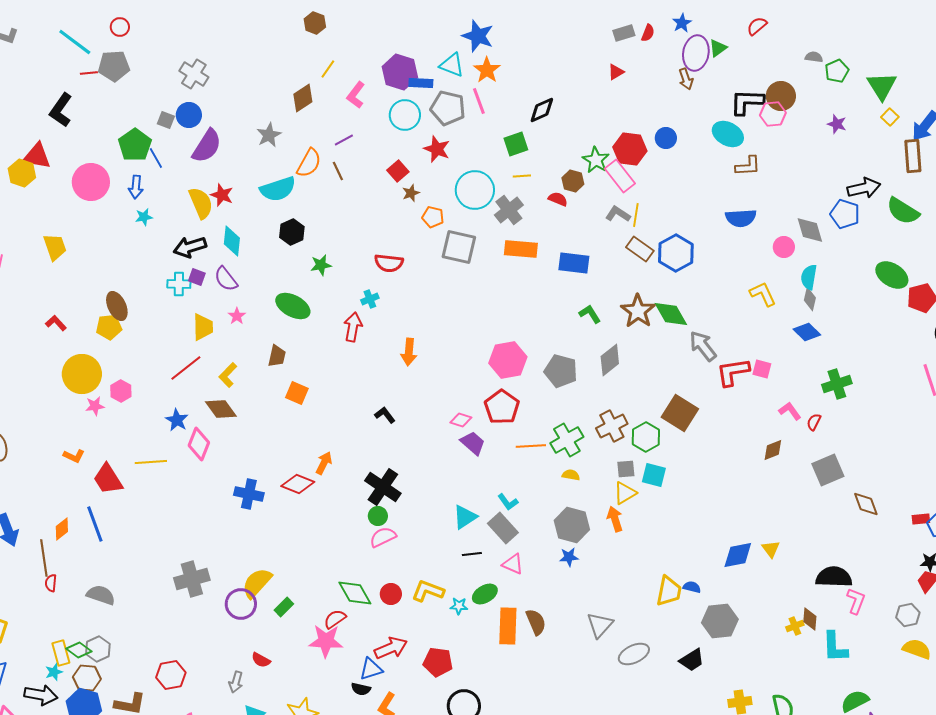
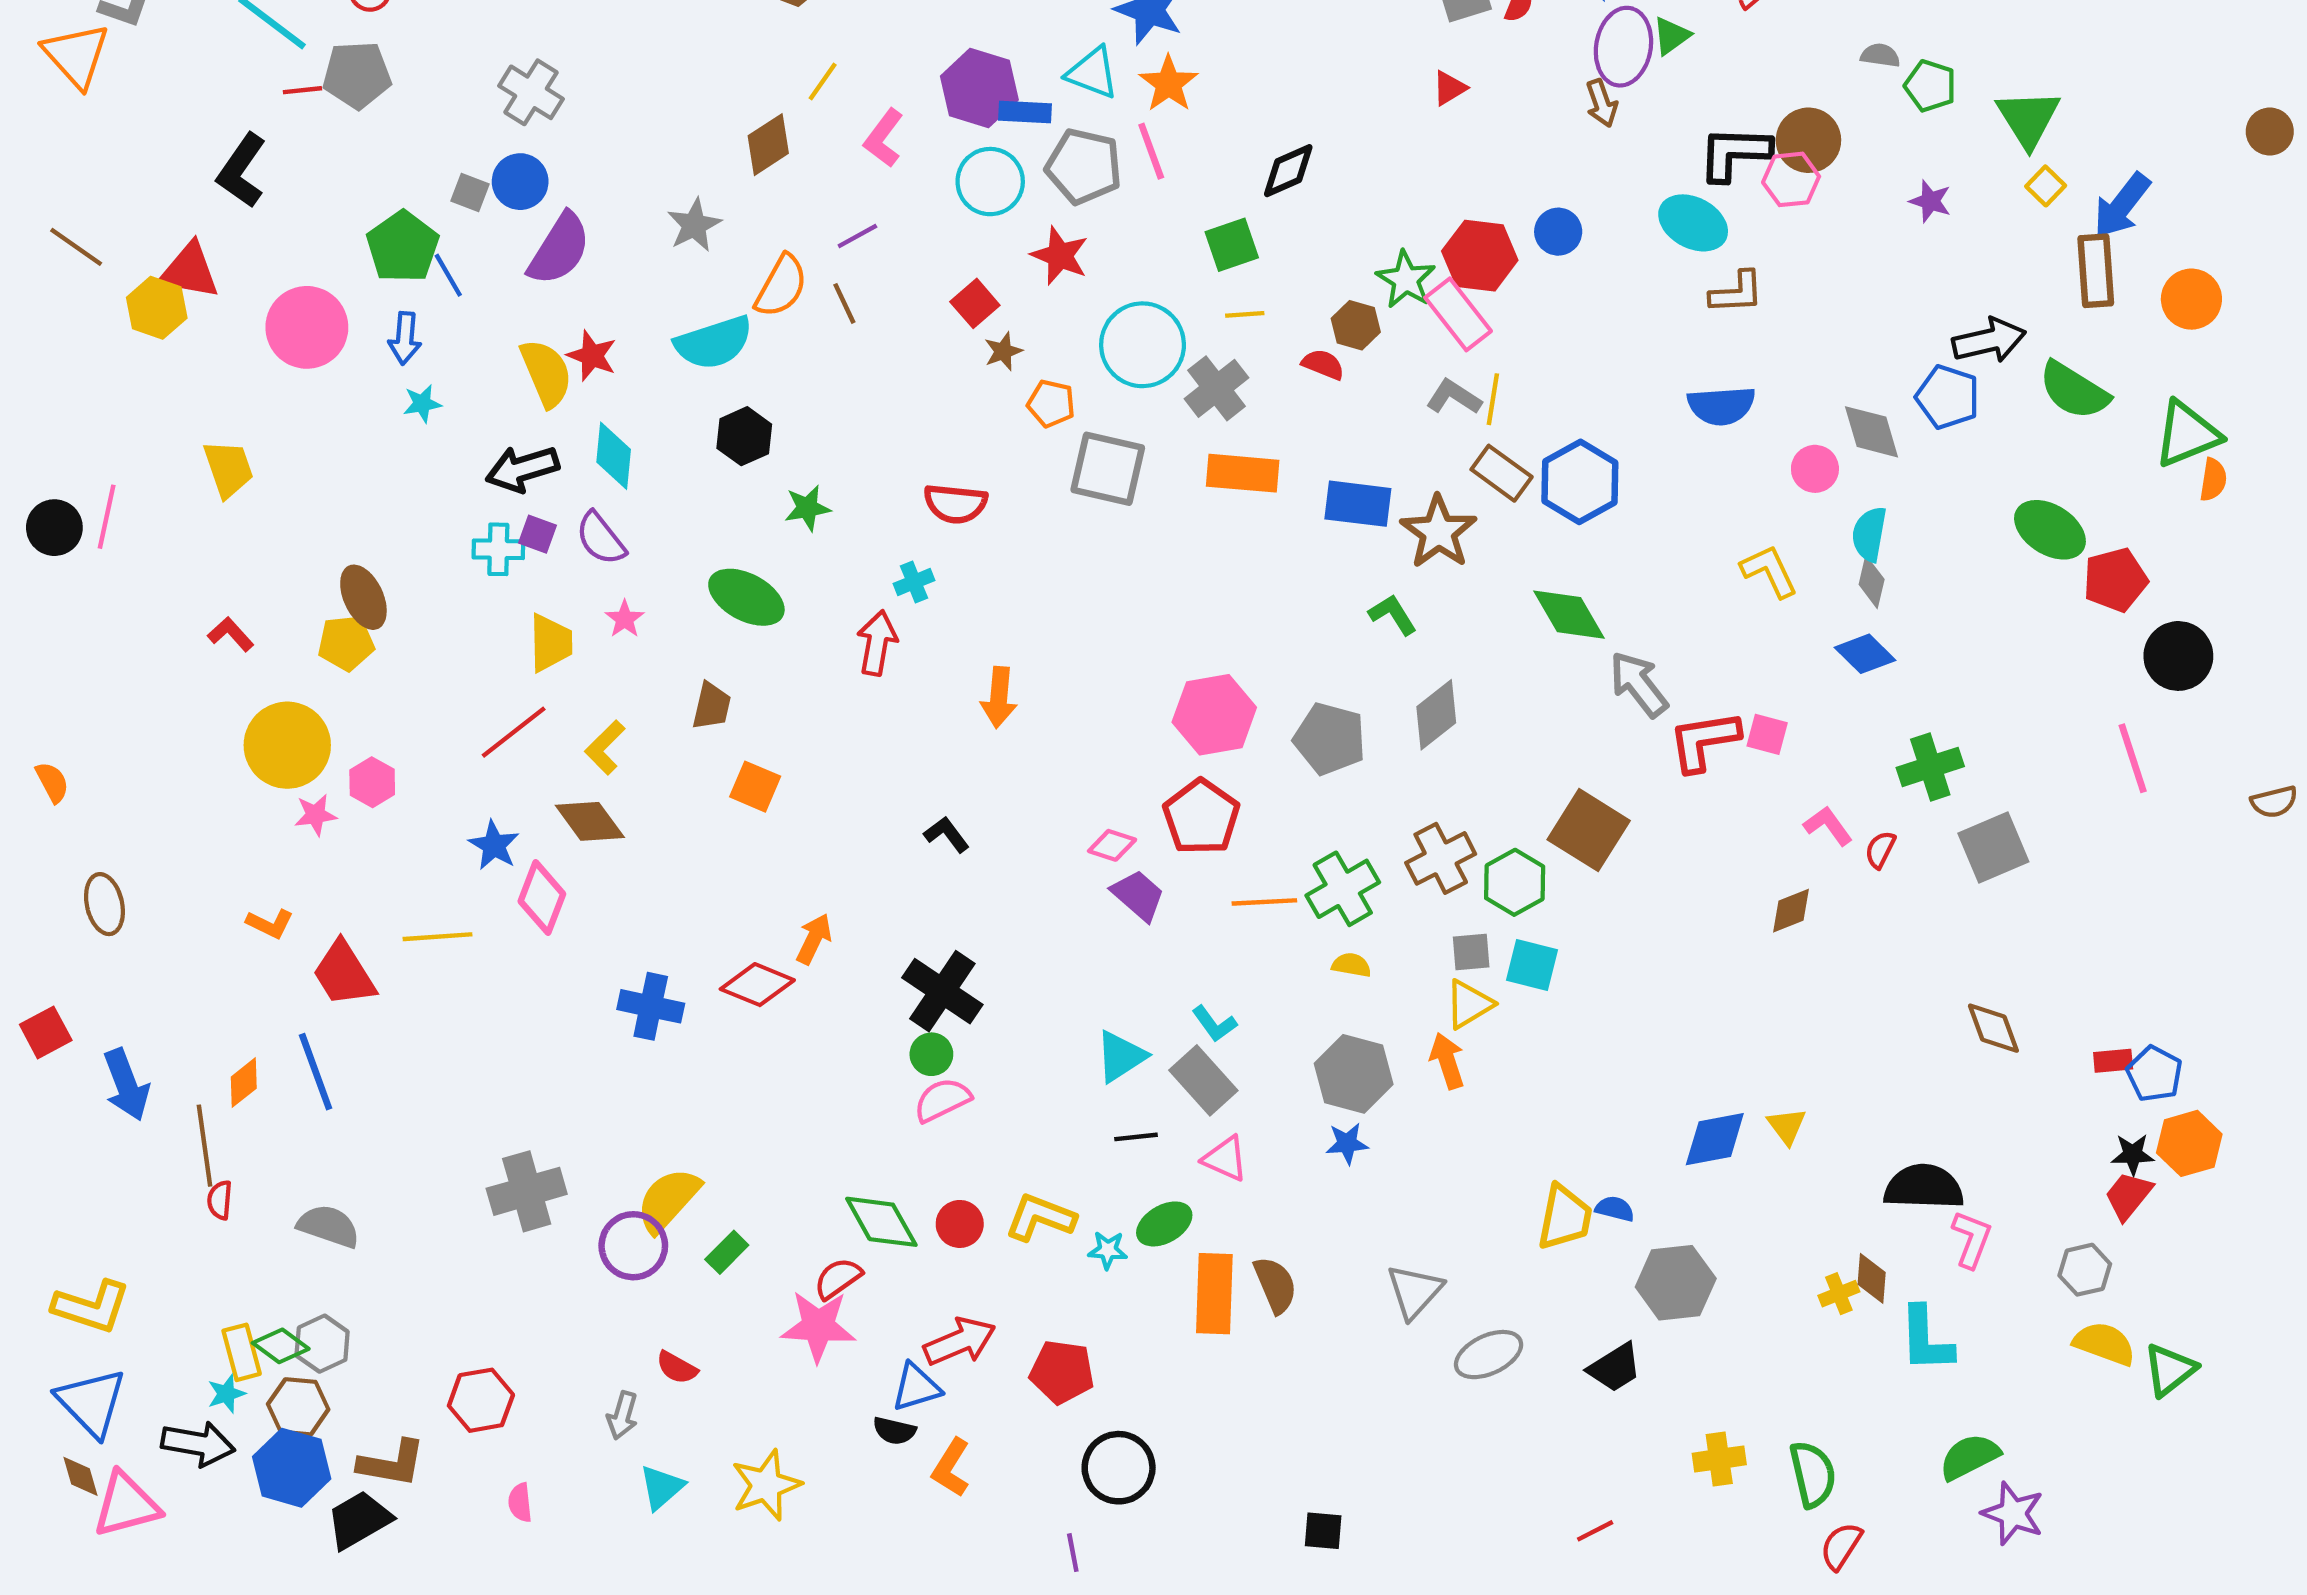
green pentagon: (837, 71) -> (1930, 86), turned -30
brown star: (638, 311) -> (1438, 532), moved
gray square: (828, 470) -> (1993, 847), moved

